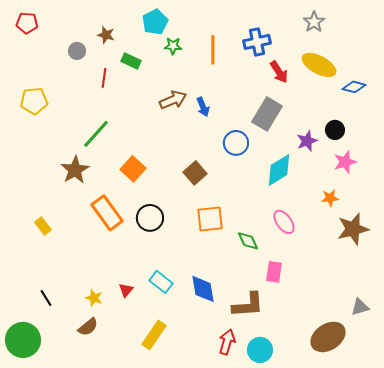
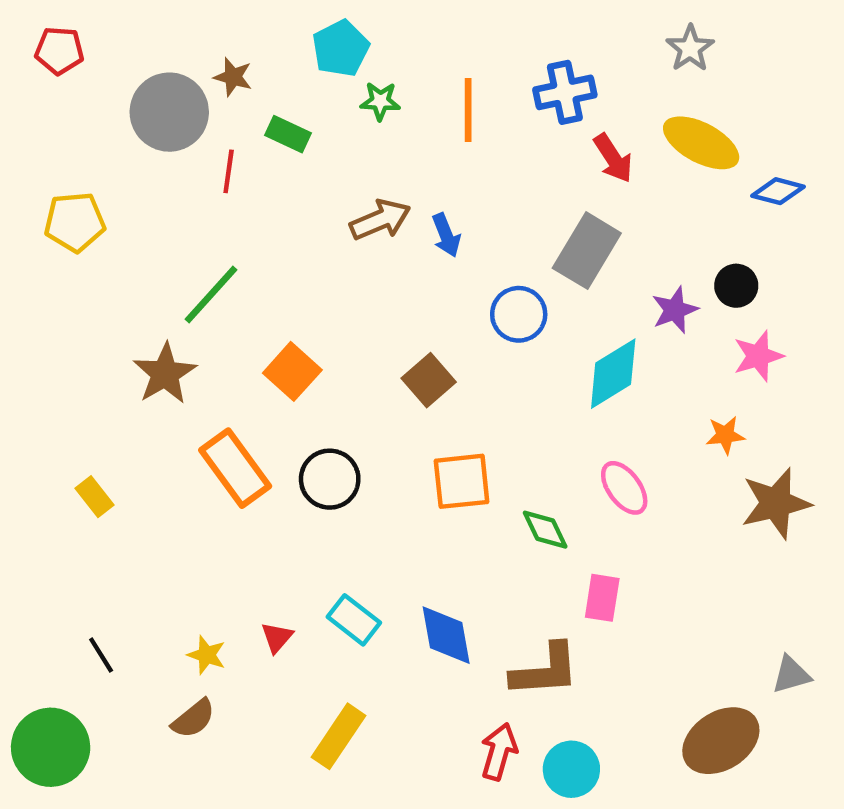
gray circle: (77, 51) -> (169, 112), size x2.0

